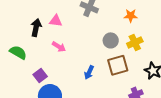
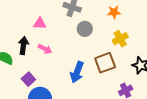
black arrow: (36, 28) -> (23, 45), moved
gray circle: (111, 40) -> (85, 29), moved
blue arrow: (89, 72) -> (77, 72), size x1.5

